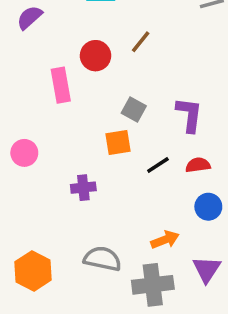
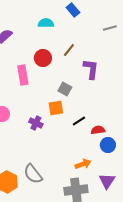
purple L-shape: (189, 115) -> (91, 69), moved
red semicircle: (198, 165) -> (98, 130), moved
purple cross: (83, 188) -> (36, 123), moved, turned 32
gray semicircle: (102, 259) -> (33, 174), moved, turned -140

